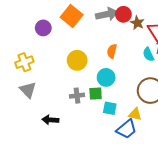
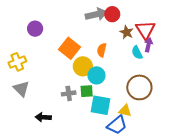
orange square: (72, 16) -> (70, 48), moved
brown star: (137, 23) -> (127, 32), moved
yellow circle: (77, 60) -> (83, 66), moved
cyan square: (110, 108) -> (101, 105), size x1.5

